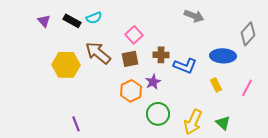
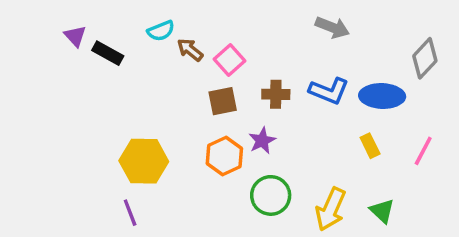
black rectangle: (72, 21) -> (108, 53), moved
brown arrow: (98, 53) -> (190, 50), moved, size x0.6
yellow hexagon: (66, 65) -> (144, 161), moved
blue L-shape: (185, 66) -> (329, 91), moved

